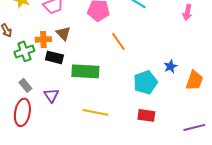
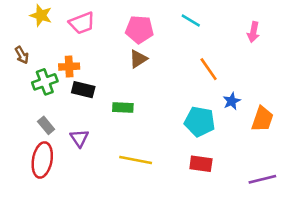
brown triangle: (63, 33) -> (138, 59), moved, turned 42
orange line: (118, 41) -> (209, 69), moved
green rectangle: (85, 71) -> (123, 108), size x0.6
cyan pentagon: (145, 82) -> (200, 122), turned 30

